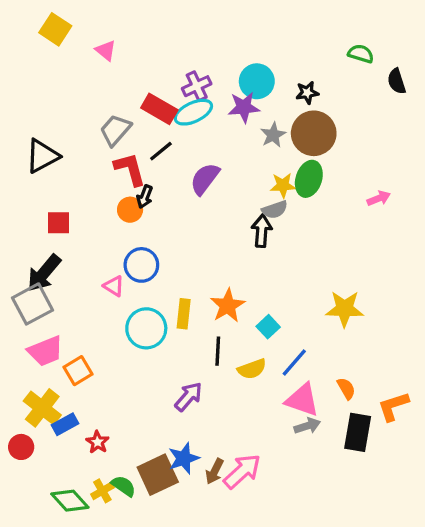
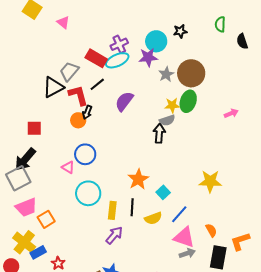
green semicircle: (361, 54) -> (220, 24), turned -105
black star: (307, 93) -> (180, 31), moved
black triangle: (42, 156) -> (53, 87), moved
yellow rectangle: (184, 314) -> (112, 210), moved

